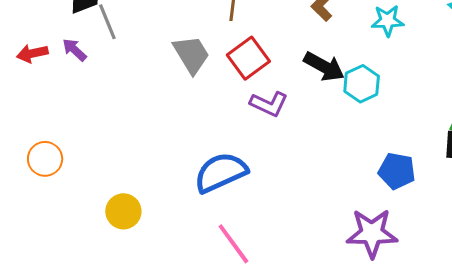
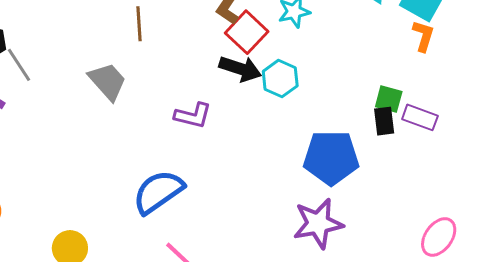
red square: (248, 58) -> (247, 32), moved
blue pentagon: (397, 171) -> (331, 158), size x1.5

